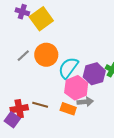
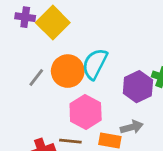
cyan semicircle: (68, 68) -> (95, 64), moved
pink hexagon: (76, 88) -> (86, 112), moved

